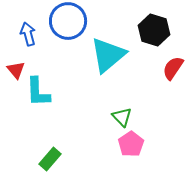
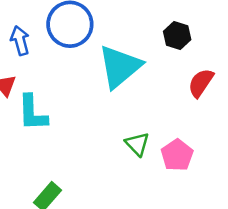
black hexagon: (154, 30) -> (177, 35), size x0.7
pink pentagon: (131, 144) -> (177, 155), moved

